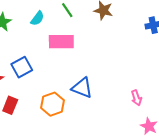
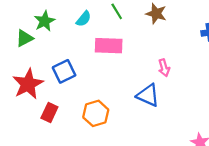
blue triangle: (82, 88) -> (148, 95), moved
pink arrow: (136, 98) -> (164, 68), moved

